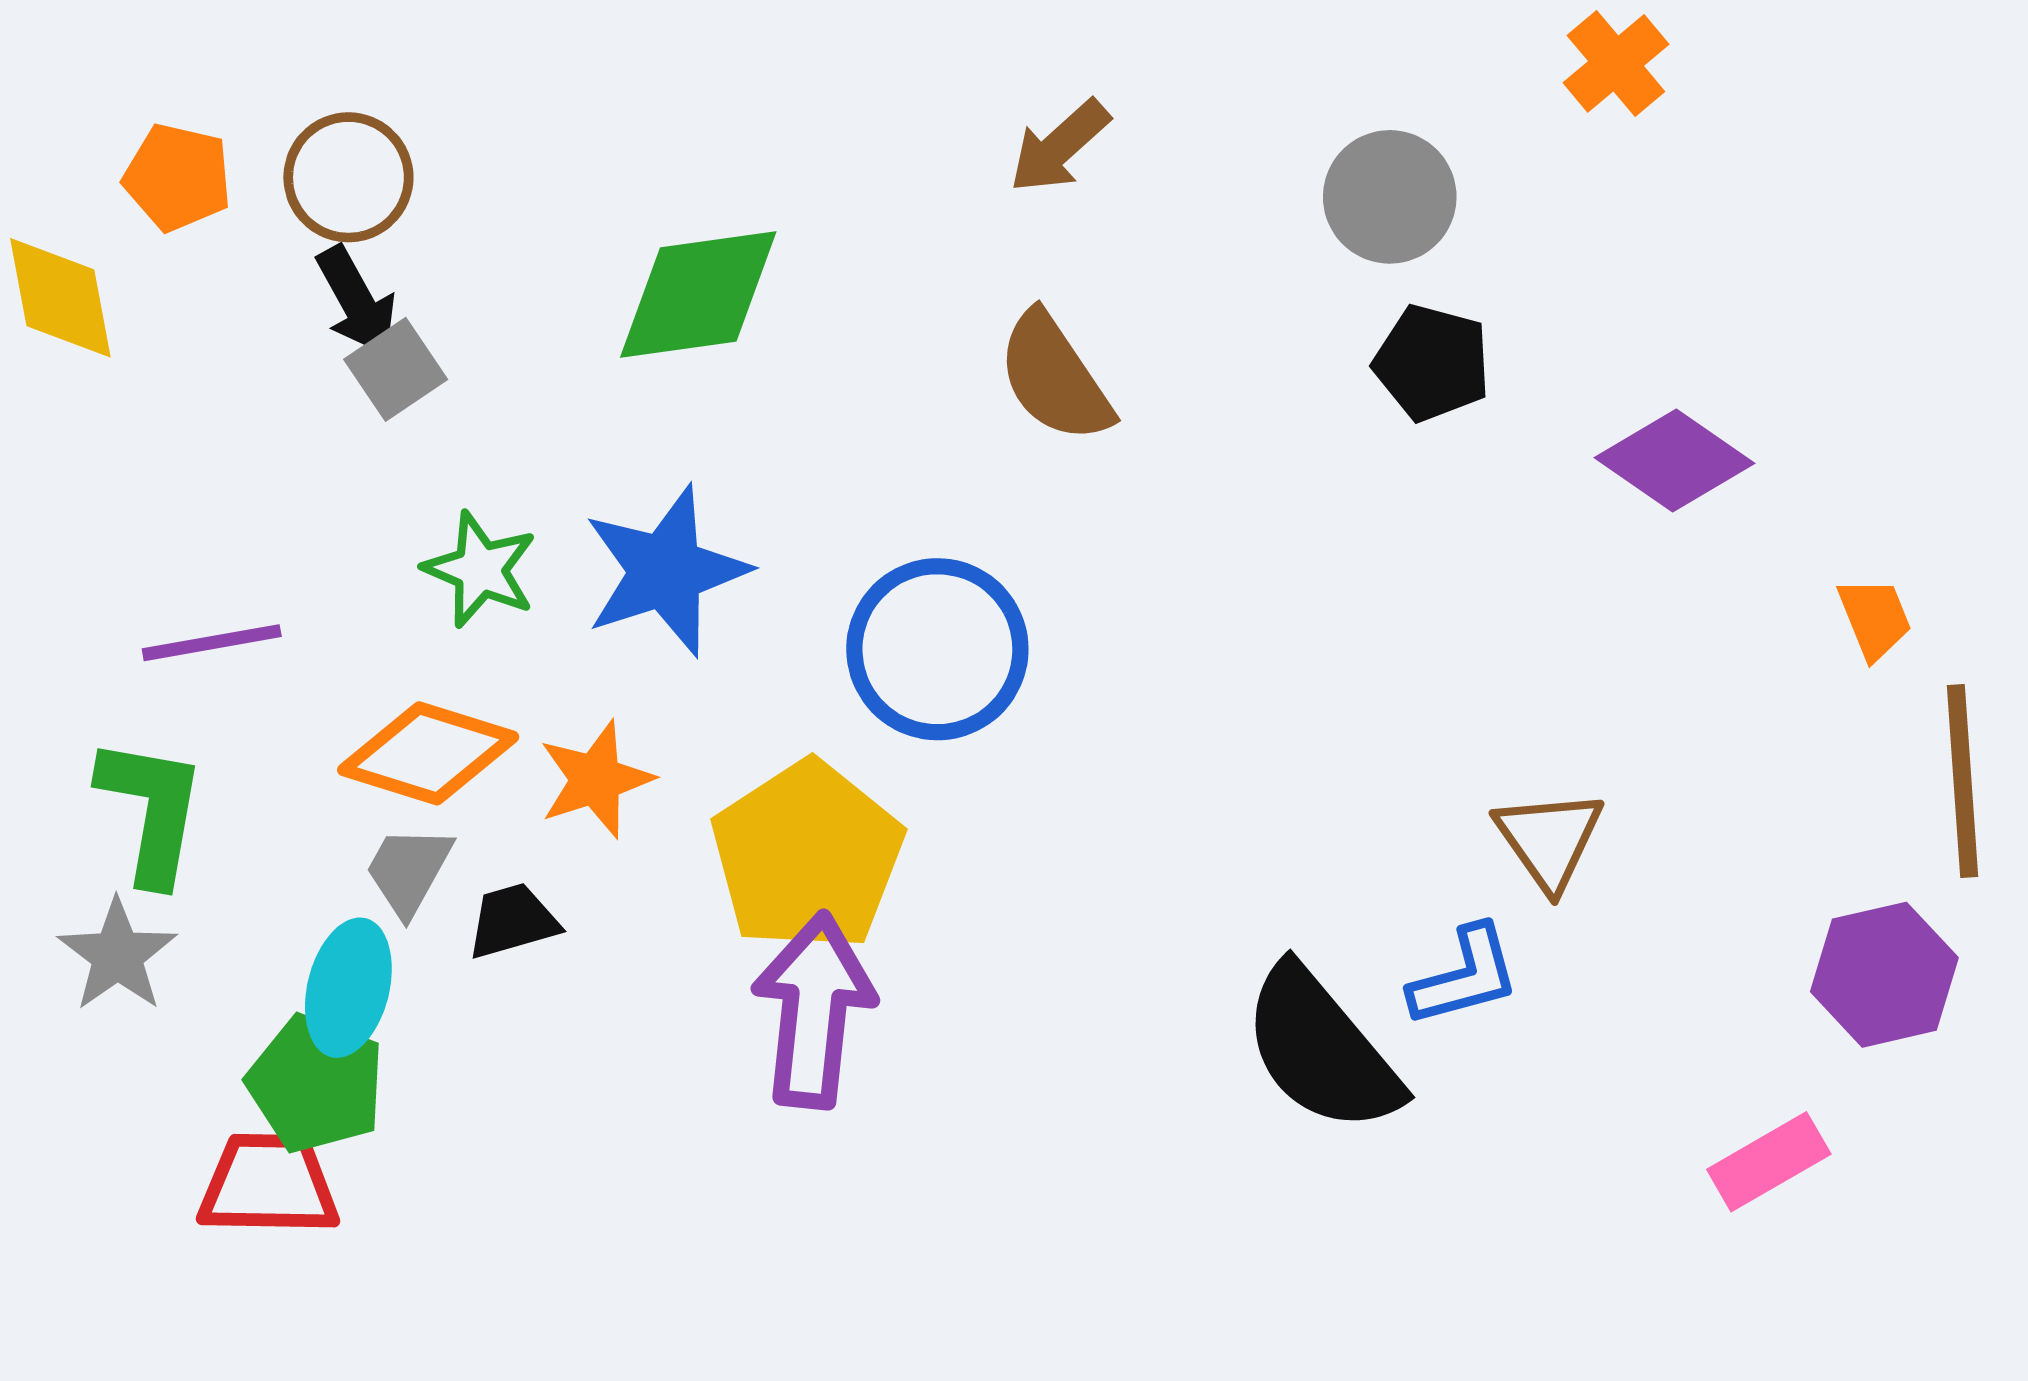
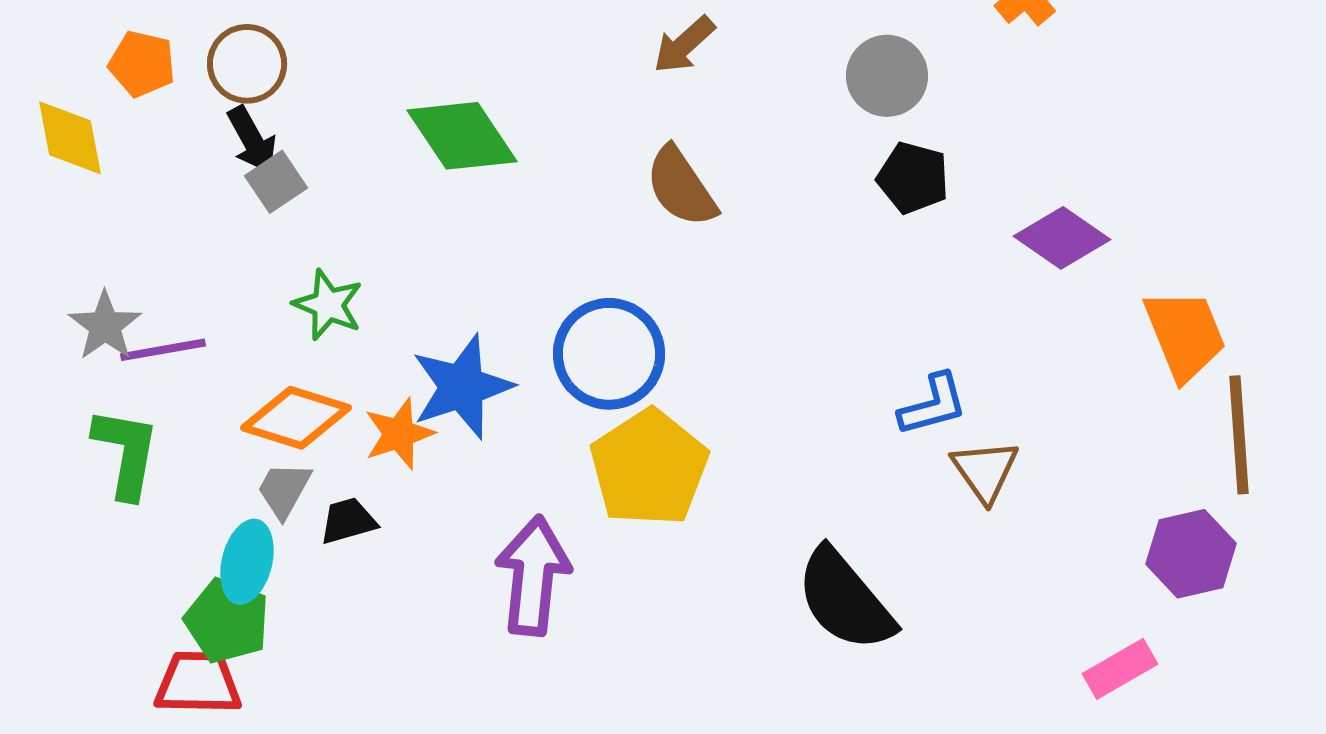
green diamond: (698, 295) -> (462, 136), turned 64
blue star: (666, 571) -> (462, 387), moved
orange trapezoid: (1875, 618) -> (1185, 335), size x1.8
yellow pentagon: (807, 856) -> (649, 468), moved
gray star: (117, 955) -> (105, 326), moved
blue L-shape: (1465, 976) -> (933, 405), moved

